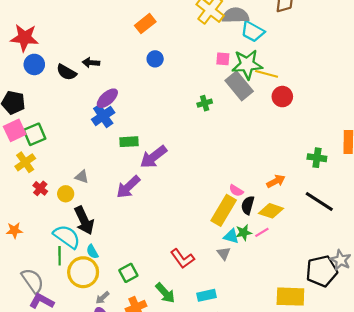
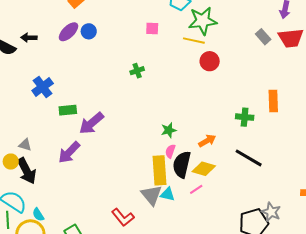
green star: (247, 64) -> (203, 21), moved
gray rectangle: (239, 86) -> (263, 37), moved, size x0.6
purple ellipse: (107, 98) -> (69, 32), moved
pink semicircle: (236, 191) -> (170, 151), turned 80
black semicircle: (248, 205) -> (182, 164), size x1.5
yellow rectangle: (224, 210) -> (159, 170), turned -32
black arrow: (84, 220) -> (27, 171), moved
green star: (244, 233) -> (169, 130), moved
gray triangle: (224, 253) -> (152, 195), moved, size x1.6

